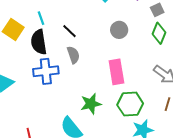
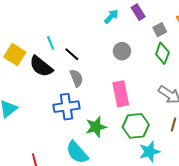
cyan line: (41, 18) -> (51, 43), moved
black semicircle: (39, 42) -> (41, 66), turned -40
blue cross: (46, 71) -> (66, 107), moved

